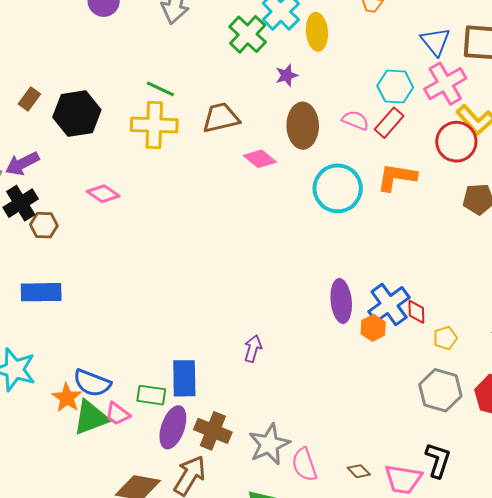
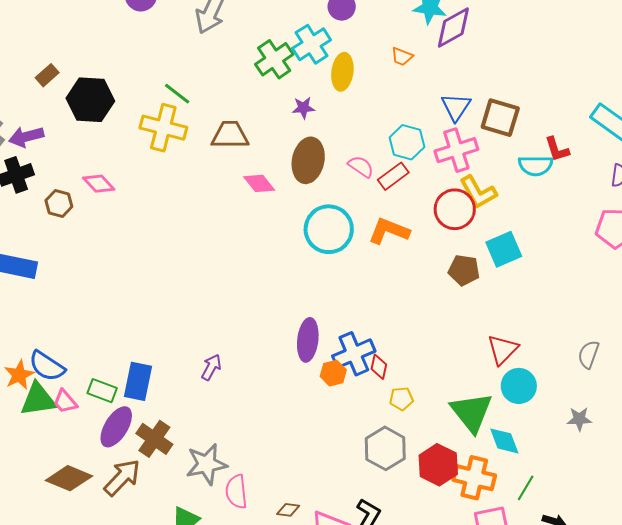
brown hexagon: (44, 225) -> (59, 203), moved
brown diamond: (359, 471) -> (288, 510), turned -50

